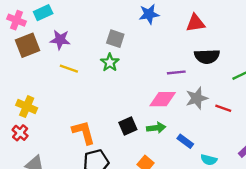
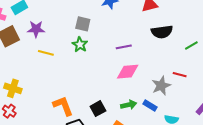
purple line: (176, 72) -> (124, 47), moved
gray star: (197, 98) -> (161, 86), moved
black square: (128, 126) -> (98, 109), moved
green arrow: (156, 128) -> (129, 105), moved

